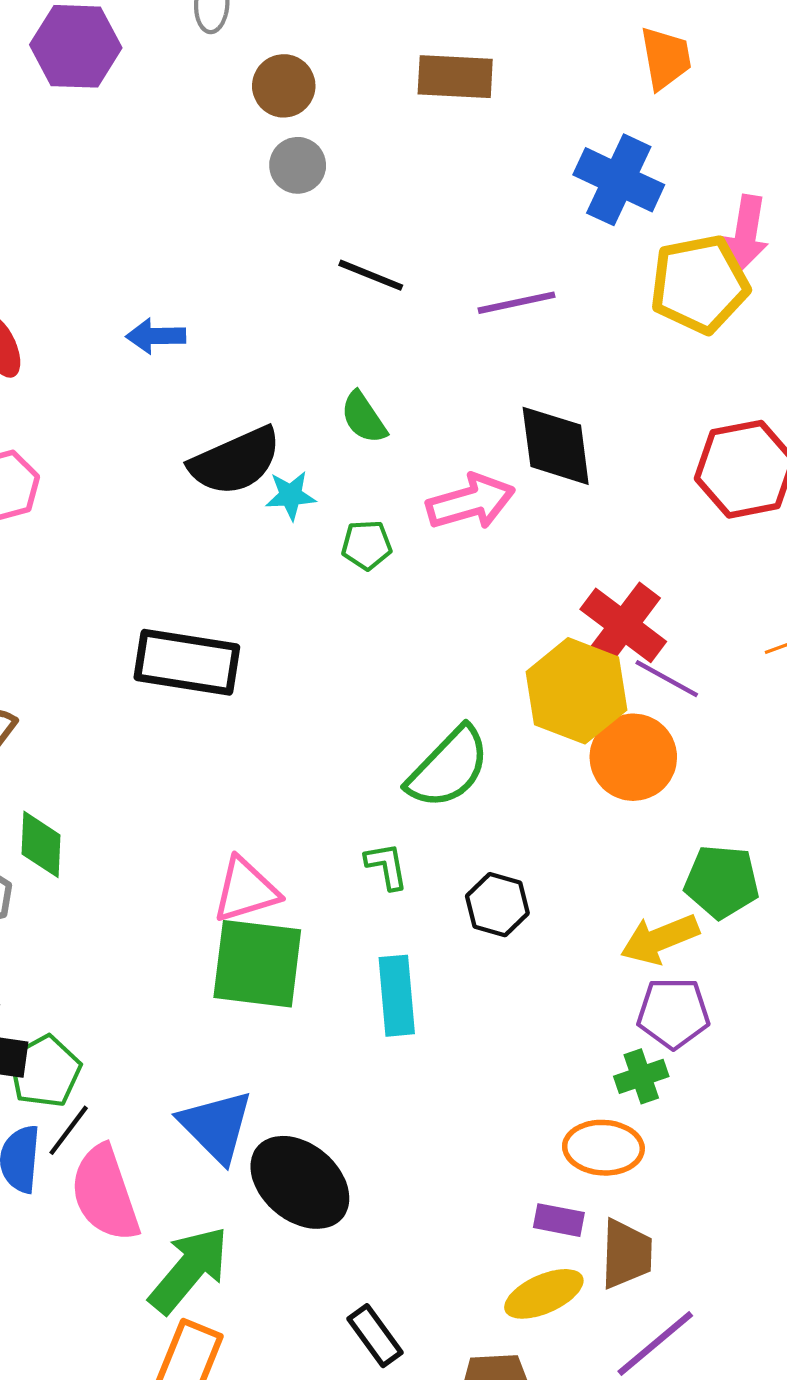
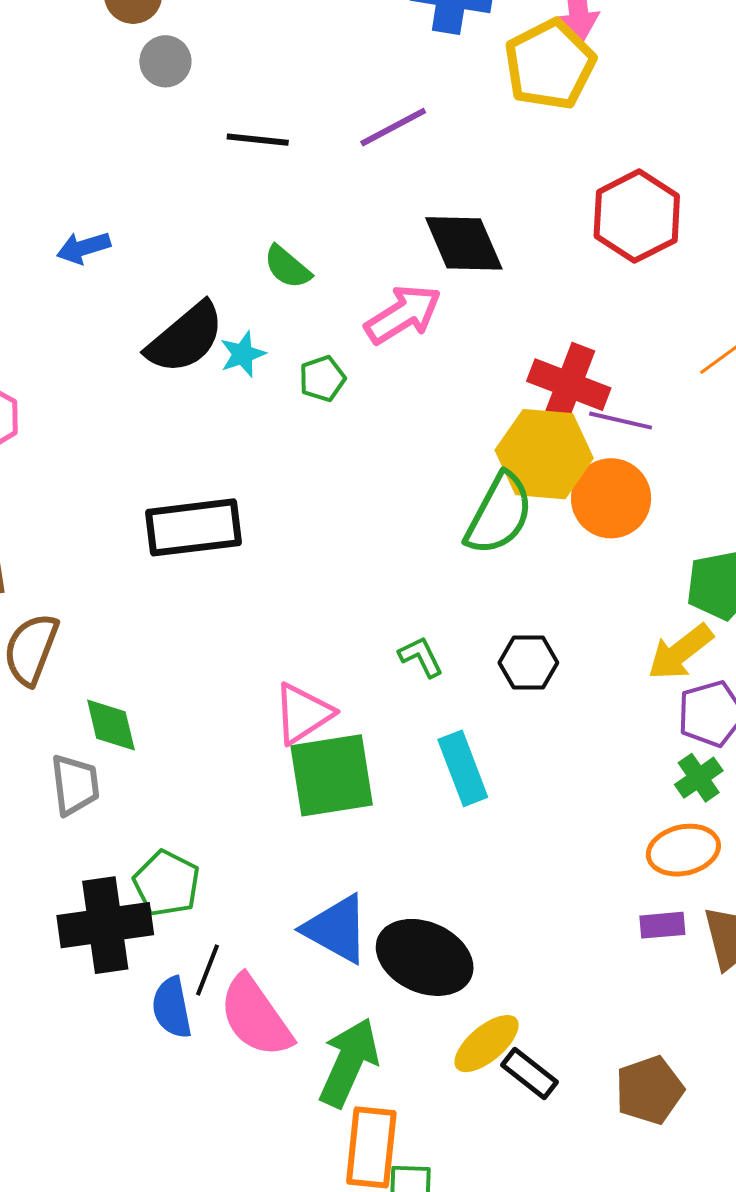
green semicircle: (448, 768) -> (499, 514), moved
green pentagon: (45, 1071) -> (167, 883), moved
yellow ellipse: (544, 1294) -> (487, 1044), moved

